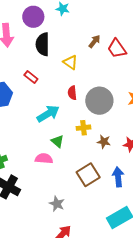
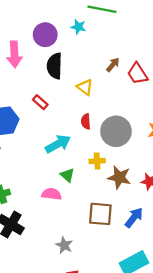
brown star: (104, 142) -> (119, 177), size x1.5
brown square: (88, 175) -> (100, 214), turned 35
blue arrow: (118, 177) -> (134, 218), turned 42

